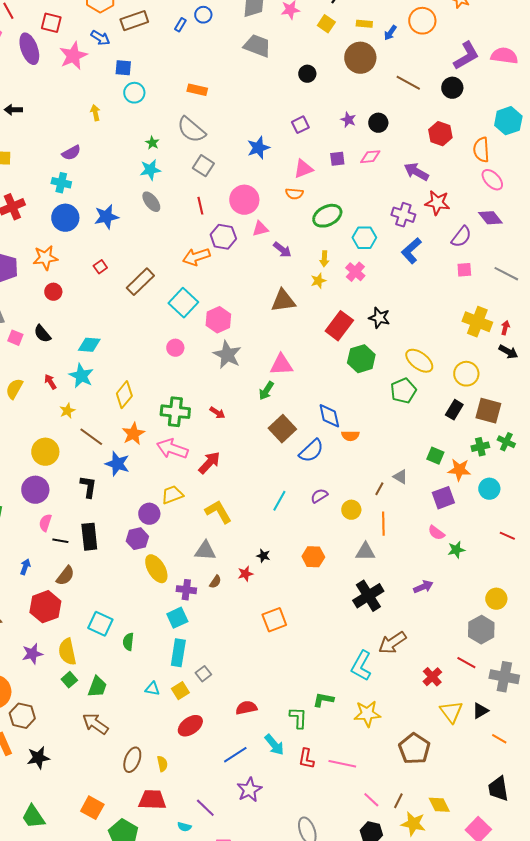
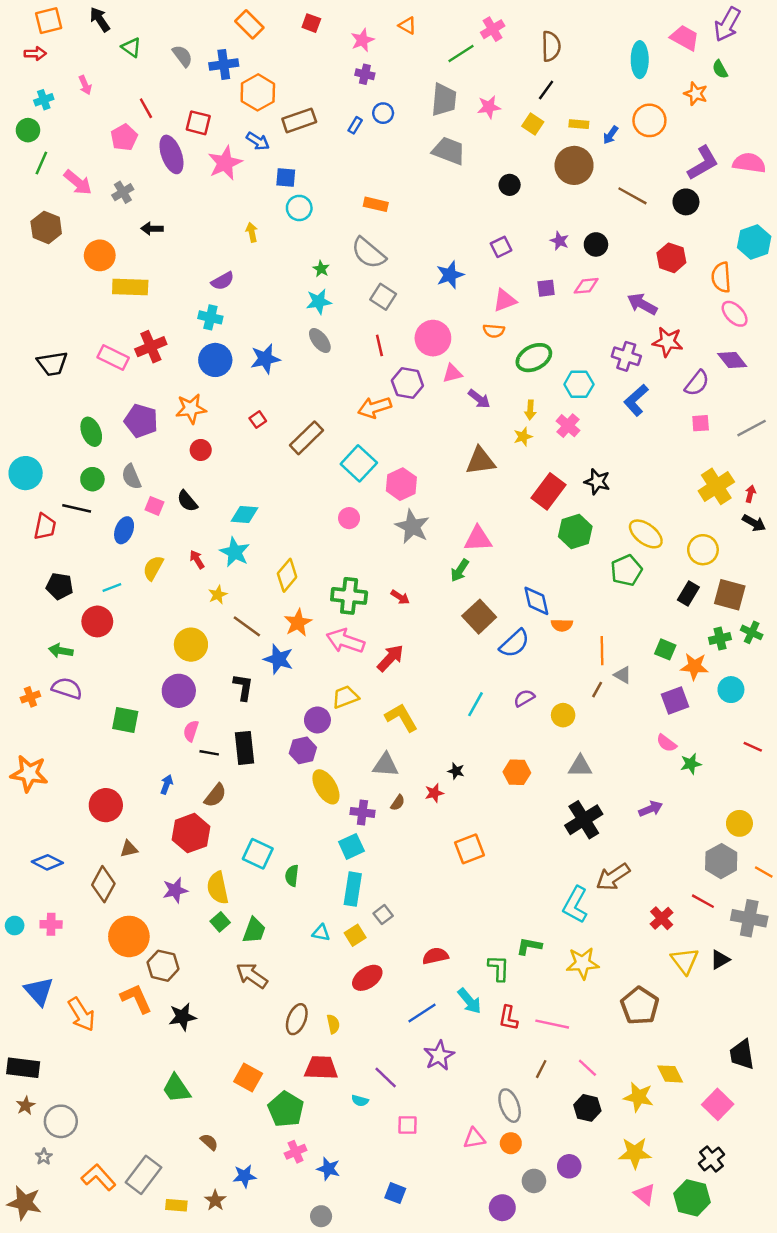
gray line: (506, 274) -> (752, 428), turned -55
yellow cross: (477, 322) -> (716, 486), turned 36
orange line: (383, 524) -> (602, 651), moved
orange line: (499, 739) -> (764, 872), moved
brown line: (398, 801) -> (541, 1069), moved

